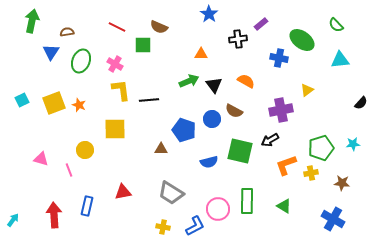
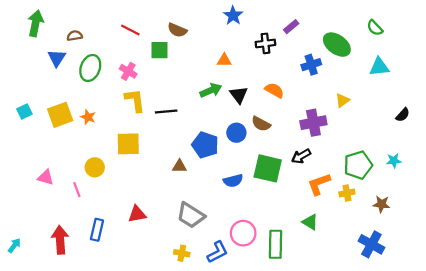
blue cross: (279, 58) -> (311, 65), turned -30
green rectangle: (247, 201) -> (275, 244), moved
green triangle: (284, 206) -> (310, 222), moved

